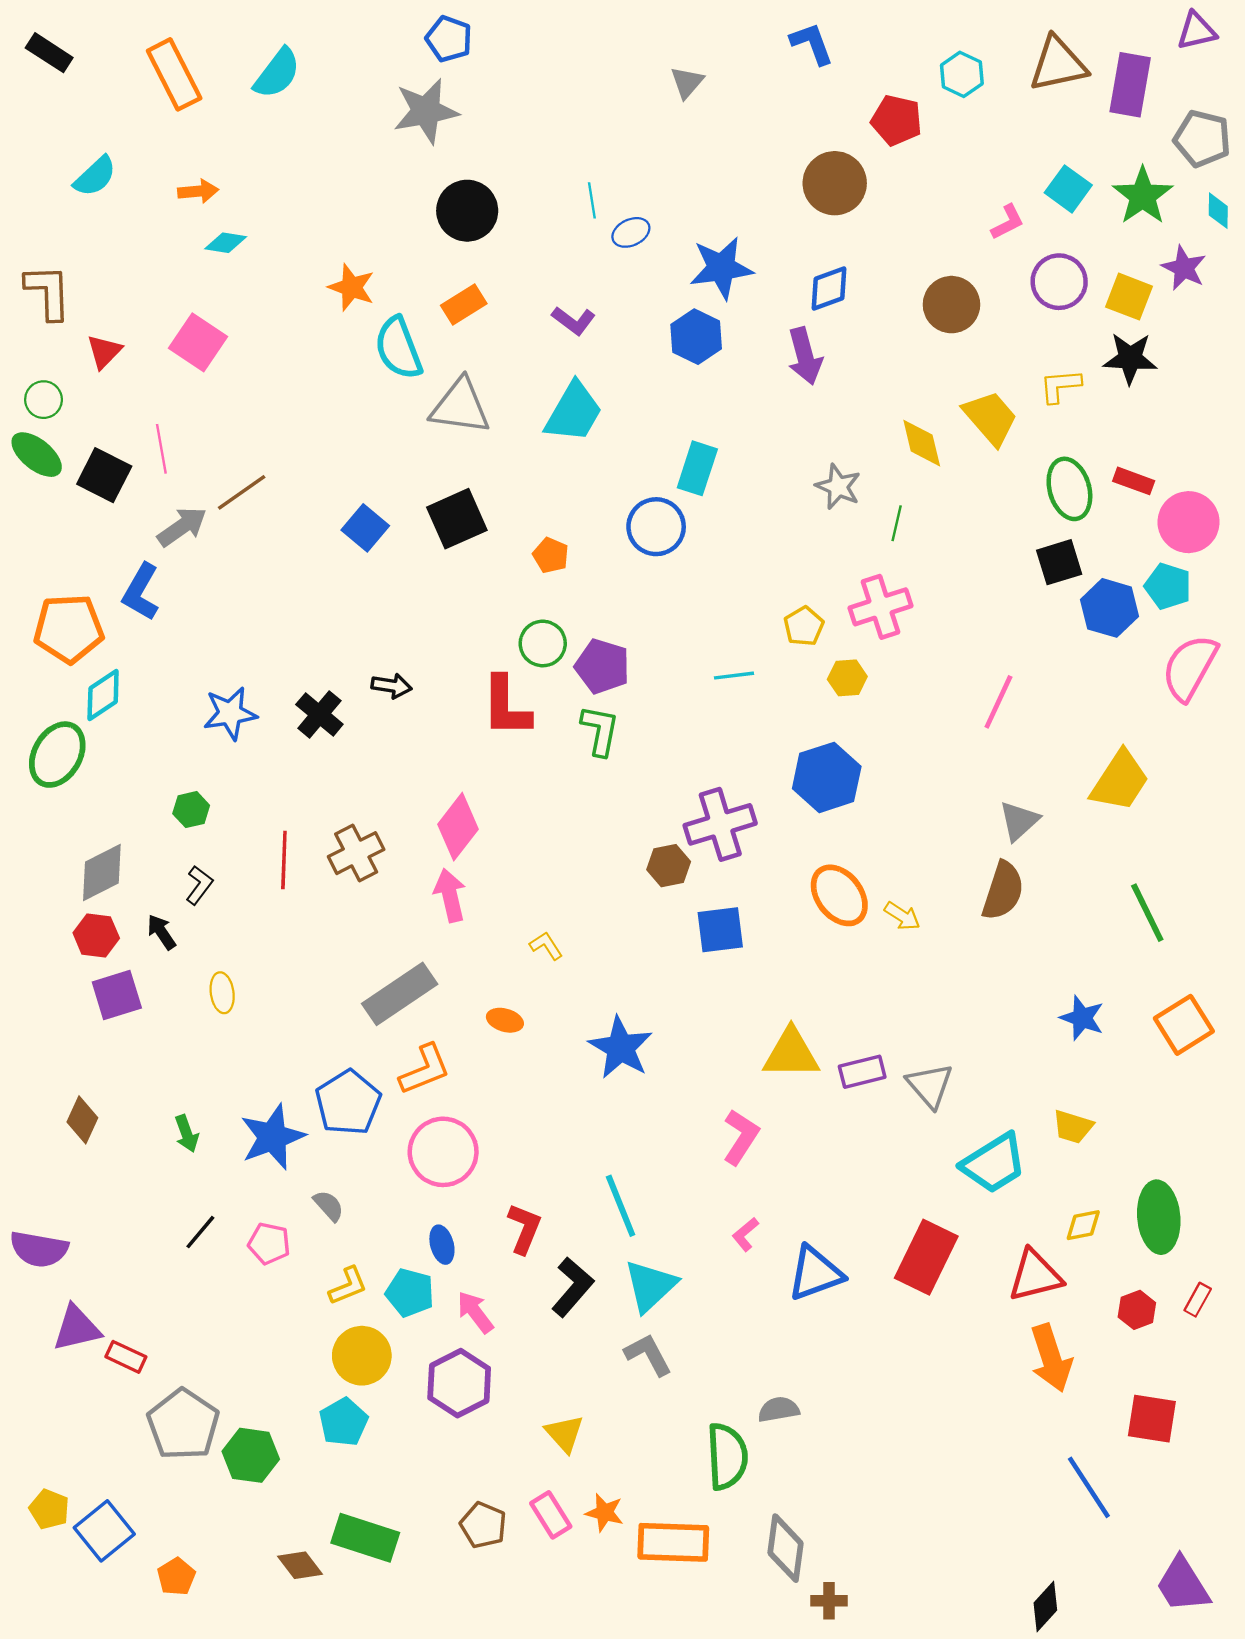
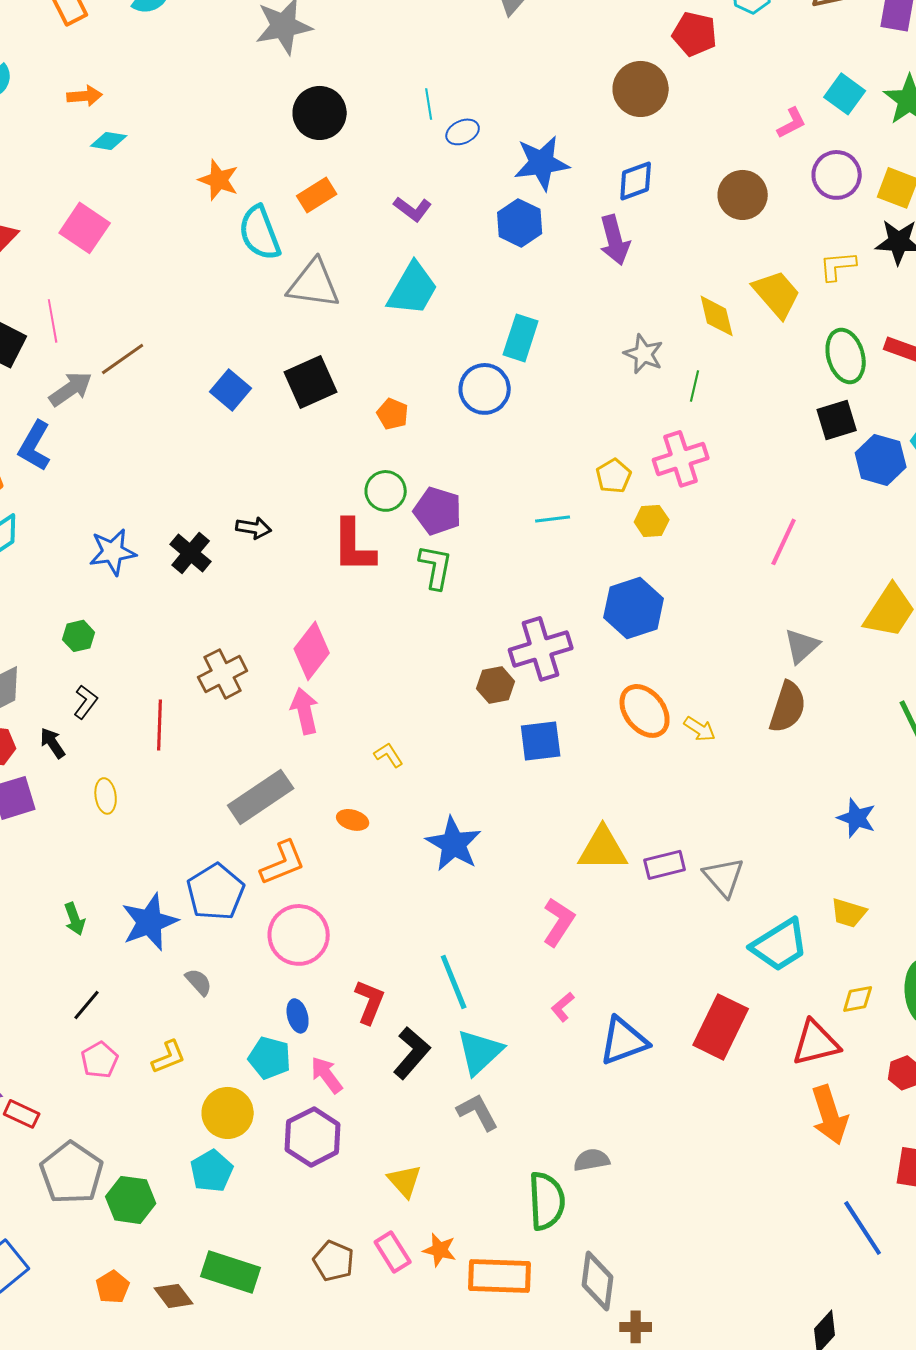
red line: (284, 860) -> (160, 725), moved
pink pentagon: (269, 1243) -> (100, 1060), moved, turned 30
yellow L-shape: (348, 1286) -> (169, 1057), moved
orange pentagon: (176, 1577) -> (113, 1287), moved

